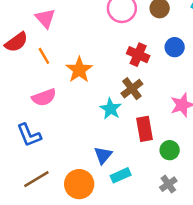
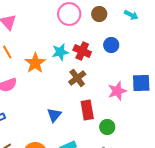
cyan star: (111, 109) -> (60, 52), moved, turned 30
blue triangle: (103, 155) -> (54, 115), moved

